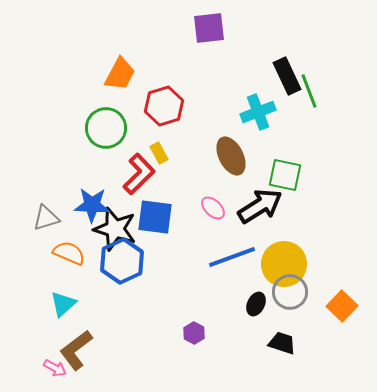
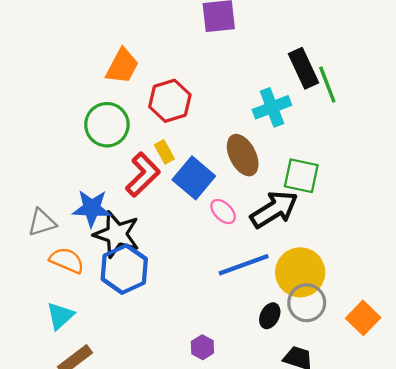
blue square: (155, 217) -> (194, 178), moved, turned 33

